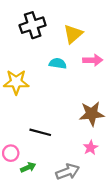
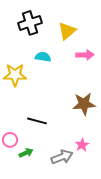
cyan semicircle: (58, 63) -> (43, 57), moved
pink star: (91, 148) -> (82, 145), moved

